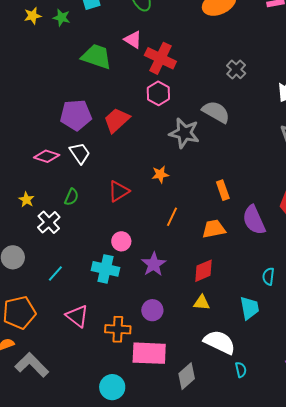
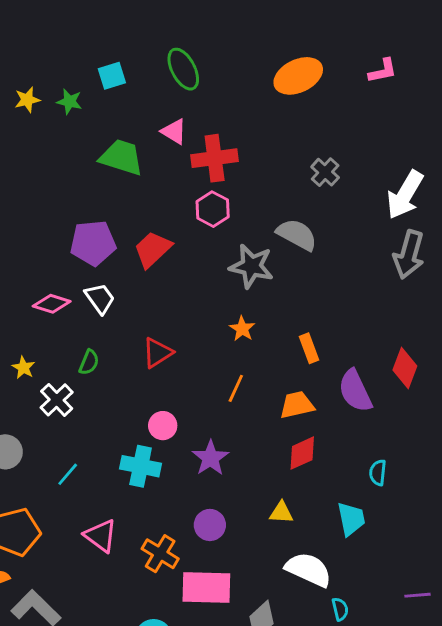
red cross: (160, 58) -> (215, 158), turned -32
orange star: (160, 174) -> (242, 329), moved, turned -30
red diamond: (204, 271) -> (302, 453), moved
orange cross: (118, 329) -> (160, 554), turned 30

